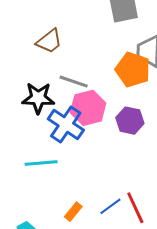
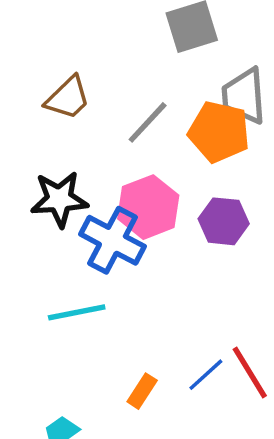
gray line: (74, 82) -> (148, 122), moved, turned -60

